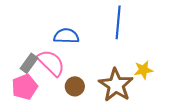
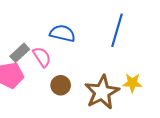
pink semicircle: (51, 63) -> (42, 57), size x0.7

